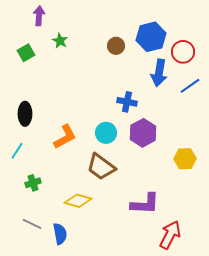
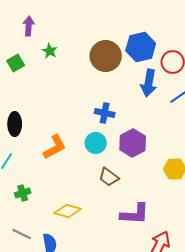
brown circle: (116, 46) -> (106, 56), size x1.8
blue cross: (127, 102) -> (105, 113), moved
brown trapezoid: (101, 167) -> (109, 177), moved, size x0.7

